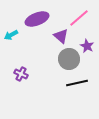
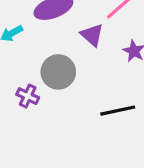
gray circle: (69, 59) -> (58, 72), moved

